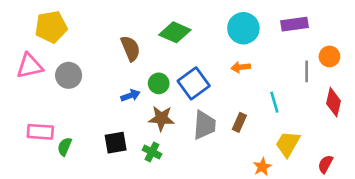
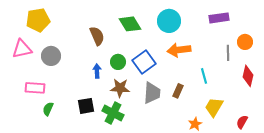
cyan circle: (243, 28) -> (169, 21), moved
green diamond: (175, 32) -> (130, 24), turned 35
orange arrow: (241, 67) -> (179, 50), size x1.6
blue arrow: (130, 95) -> (97, 71), turned -72
pink rectangle: (40, 132) -> (35, 88), moved
green cross: (152, 152) -> (113, 113), size x1.5

